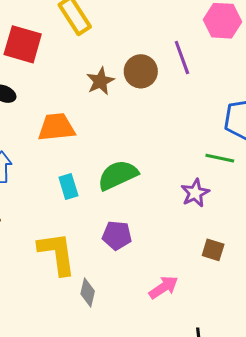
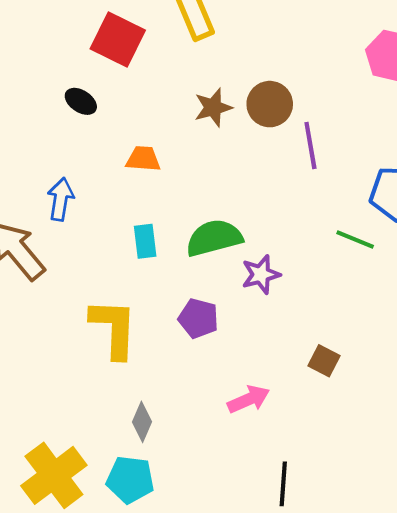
purple line: (182, 58) -> (310, 145), moved
orange trapezoid: (56, 127) -> (143, 159), size x0.7
purple star: (195, 193) -> (261, 274), moved
gray diamond: (88, 292) -> (142, 422), moved

